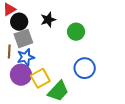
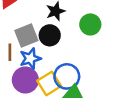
black circle: (19, 22) -> (50, 35), moved
blue circle: (85, 68) -> (67, 76), moved

